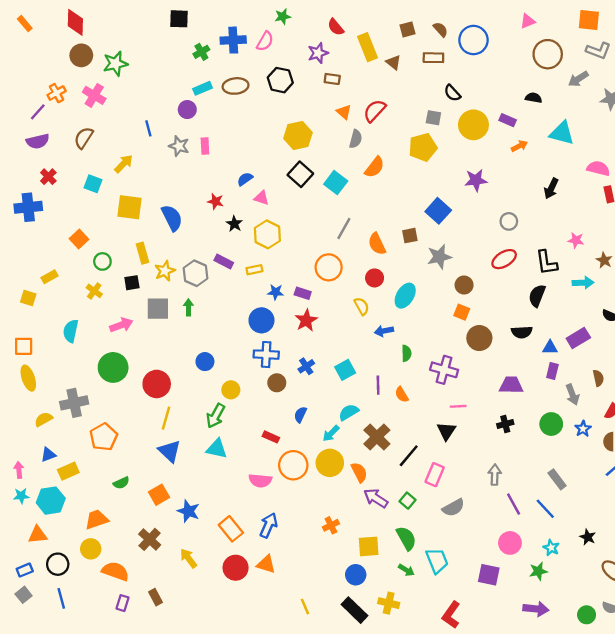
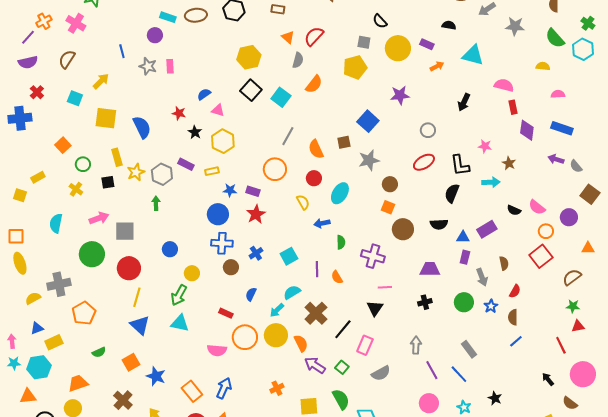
cyan rectangle: (203, 88) -> (168, 17), turned 42
gray square: (158, 309) -> (125, 231), moved

